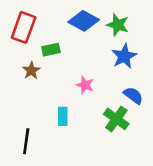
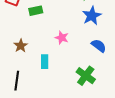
brown star: (31, 71) -> (21, 46), moved
green cross: (116, 119) -> (86, 76), moved

